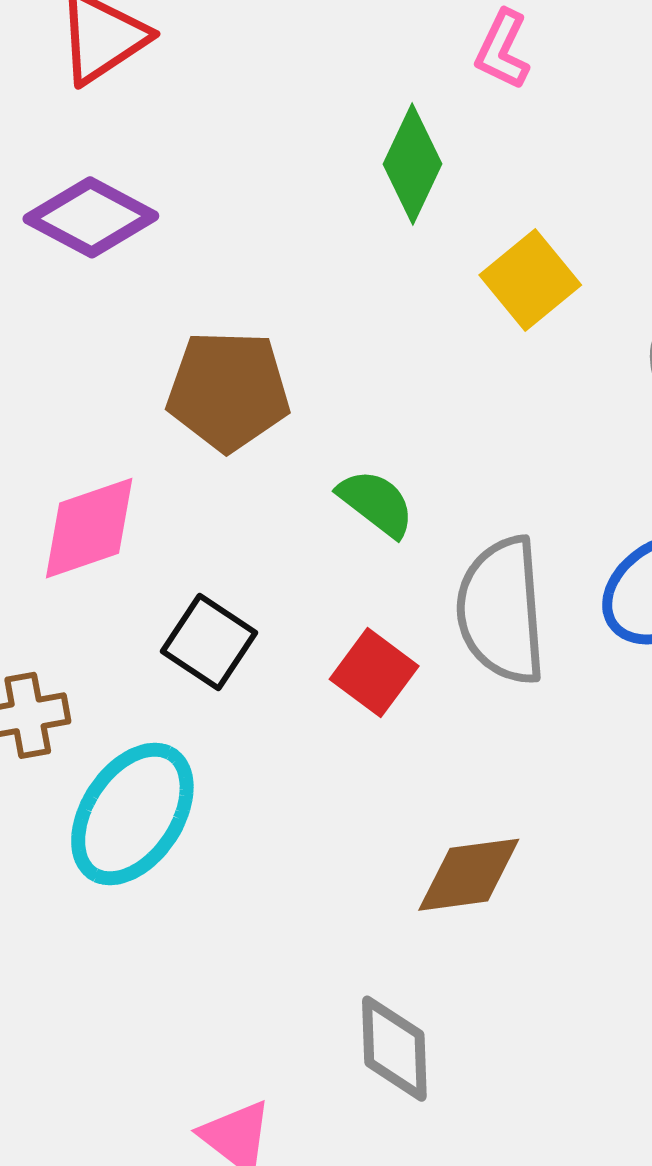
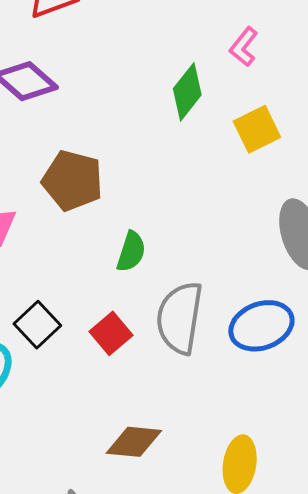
yellow square: (530, 280) -> (257, 129), moved
green semicircle: (376, 503) -> (131, 252), turned 57
black square: (209, 642) -> (37, 325), moved

